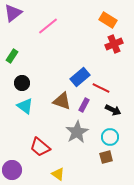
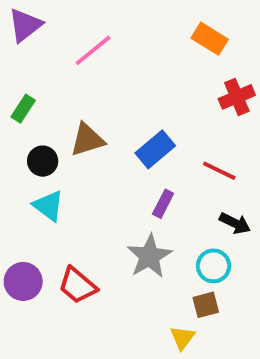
red cross: (114, 44) -> (237, 97), moved
red line: (101, 88) -> (219, 171), moved
brown triangle: (62, 101) -> (87, 140), moved, turned -36
black arrow: (113, 110) -> (235, 223), moved
purple circle: (12, 170) -> (23, 281), moved
yellow triangle: (58, 174) -> (182, 338), moved, turned 32

